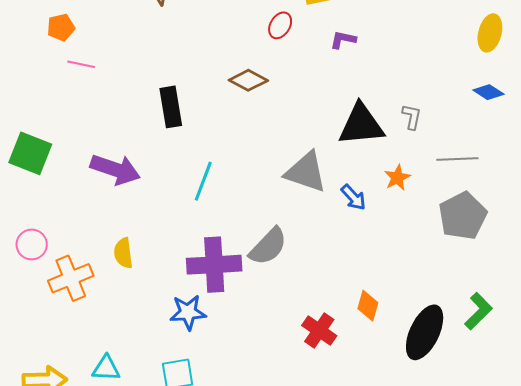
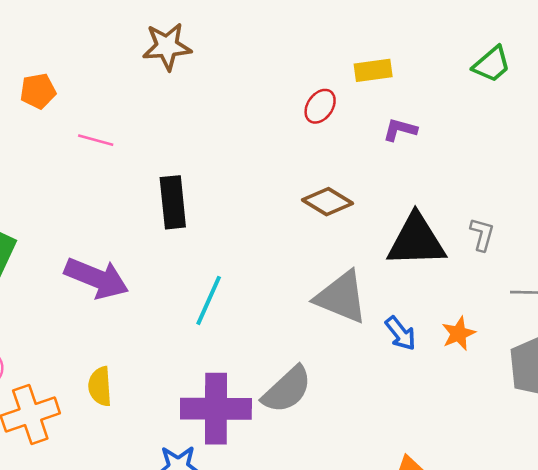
pink line: (81, 64) -> (96, 140), moved
brown diamond: (248, 80) -> (328, 202), moved
orange star: (397, 178) -> (459, 334), moved

